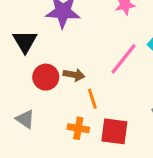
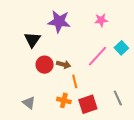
gray triangle: (25, 119) -> (29, 103), moved
red square: (114, 131) -> (88, 104), turned -30

